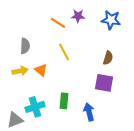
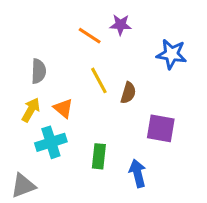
blue star: (111, 20) -> (172, 54), moved
brown semicircle: (108, 58) -> (128, 93), moved
yellow arrow: (20, 71) -> (31, 110), turned -49
cyan cross: (35, 107) -> (51, 142), moved

